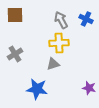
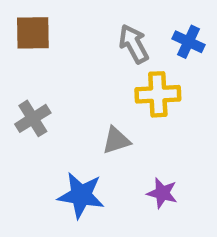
yellow cross: (59, 43) -> (158, 94), moved
purple star: (89, 88) -> (162, 193), moved

